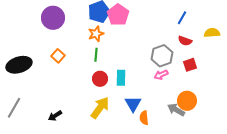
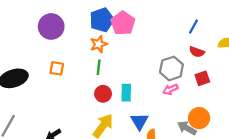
orange square: (58, 56) -> (57, 68), turned -32

